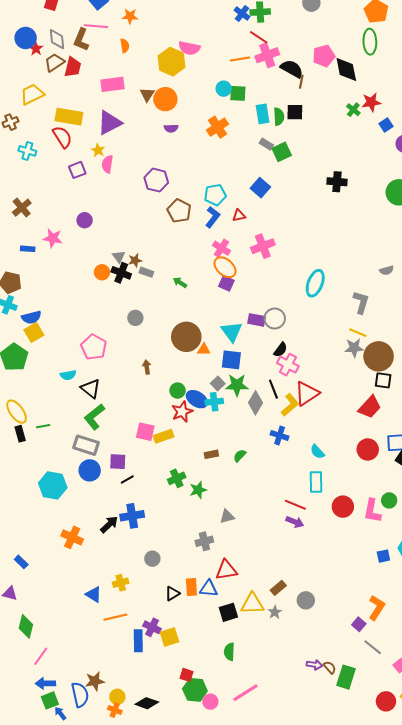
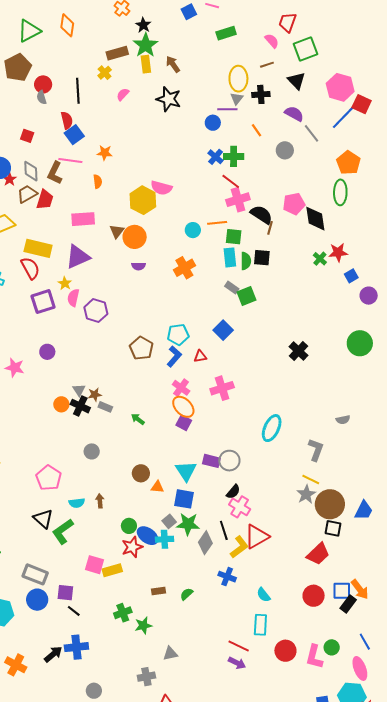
orange line: (240, 59) -> (217, 223), moved
green square: (238, 93) -> (234, 237), moved
purple square: (77, 170) -> (43, 302), size x1.4
purple hexagon: (156, 180) -> (96, 311), moved
black cross: (337, 182) -> (298, 351), moved, turned 36
brown circle: (186, 337) -> (141, 473), size x0.6
gray star: (354, 348) -> (306, 494), turned -30
cyan semicircle: (68, 375) -> (77, 503), moved
green L-shape: (94, 417) -> (63, 531), moved
black line: (127, 480) -> (74, 611), turned 64

